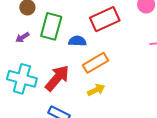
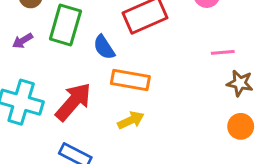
blue semicircle: (77, 41) -> (104, 47), turned -126
orange rectangle: (95, 63) -> (130, 80), turned 40

